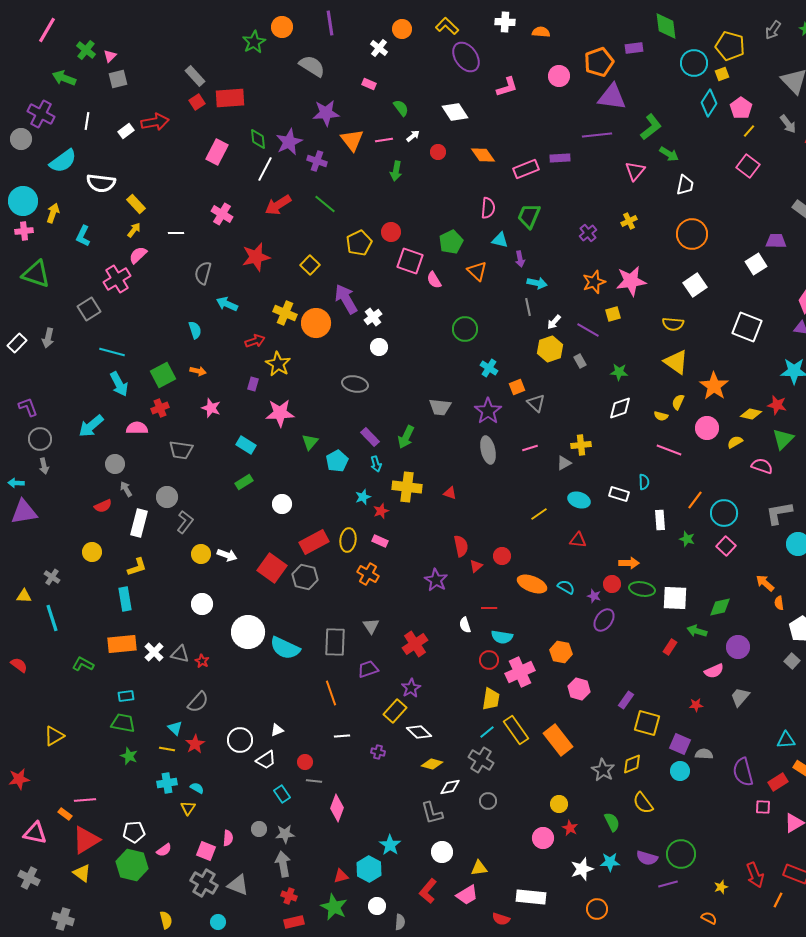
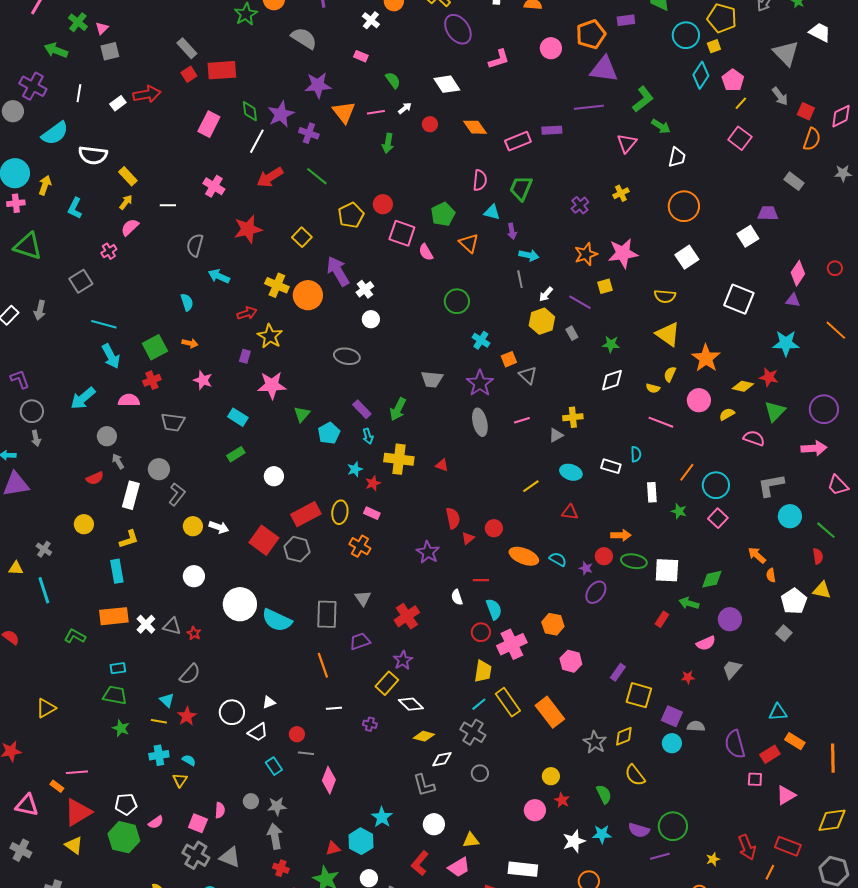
pink cross: (117, 279) -> (109, 251), size x0.6
cyan semicircle: (502, 637) -> (494, 609), turned -120

